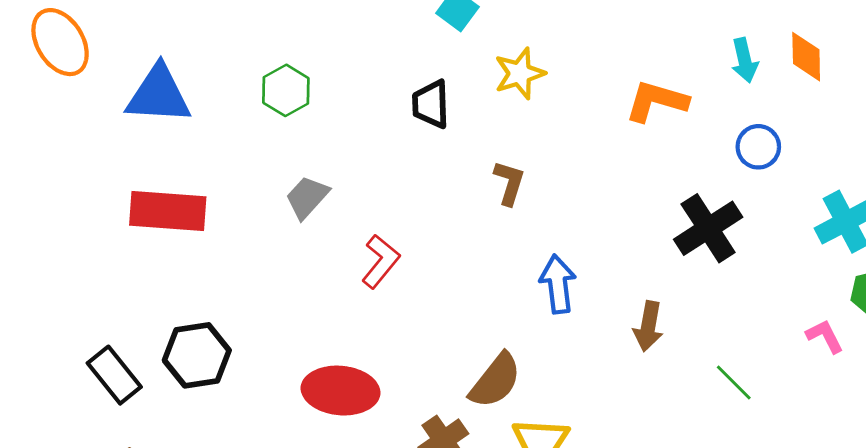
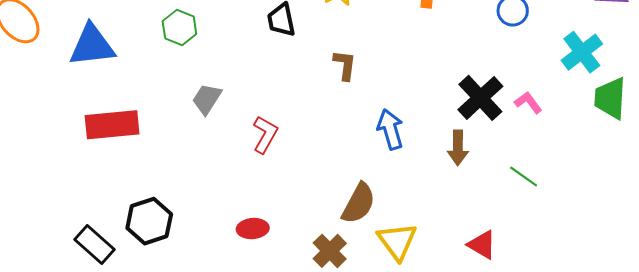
black cross: (708, 228) -> (480, 98), moved
pink L-shape: (825, 336) -> (528, 103), moved
red ellipse: (341, 391) -> (253, 229), size x0.6

